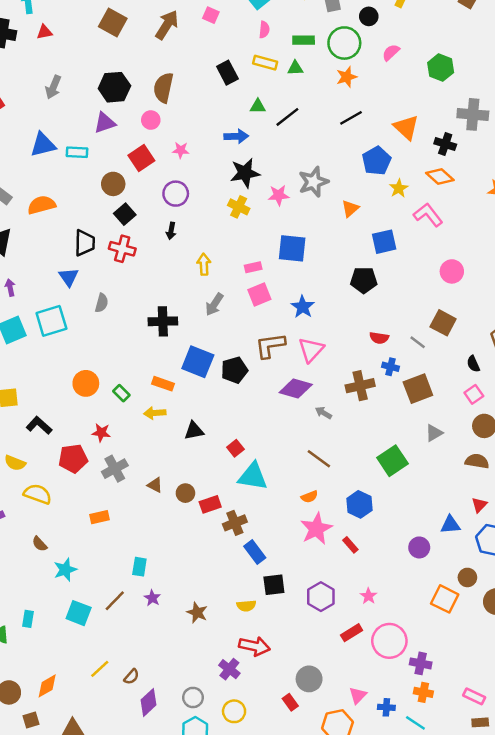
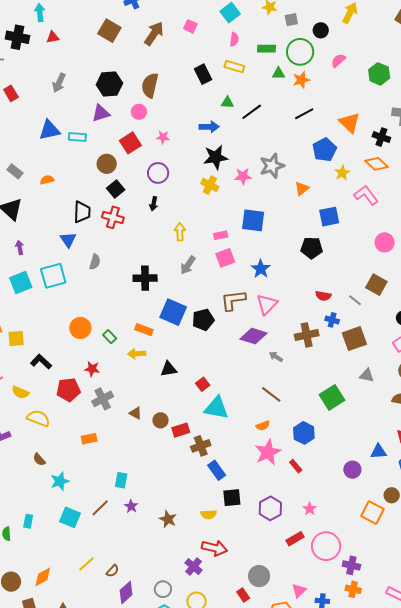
green triangle: (295, 68) -> (278, 73), moved
orange semicircle: (41, 205) -> (47, 180), size x0.6
gray triangle: (434, 433) -> (367, 375), turned 42

